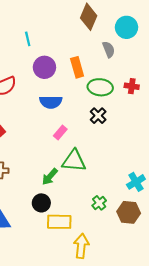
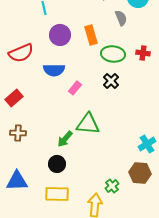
blue semicircle: (51, 102) -> (54, 70), moved
pink rectangle: (60, 132) -> (75, 88), moved
green cross: (99, 203) -> (112, 186), moved
yellow rectangle: (59, 222) -> (57, 194), moved

